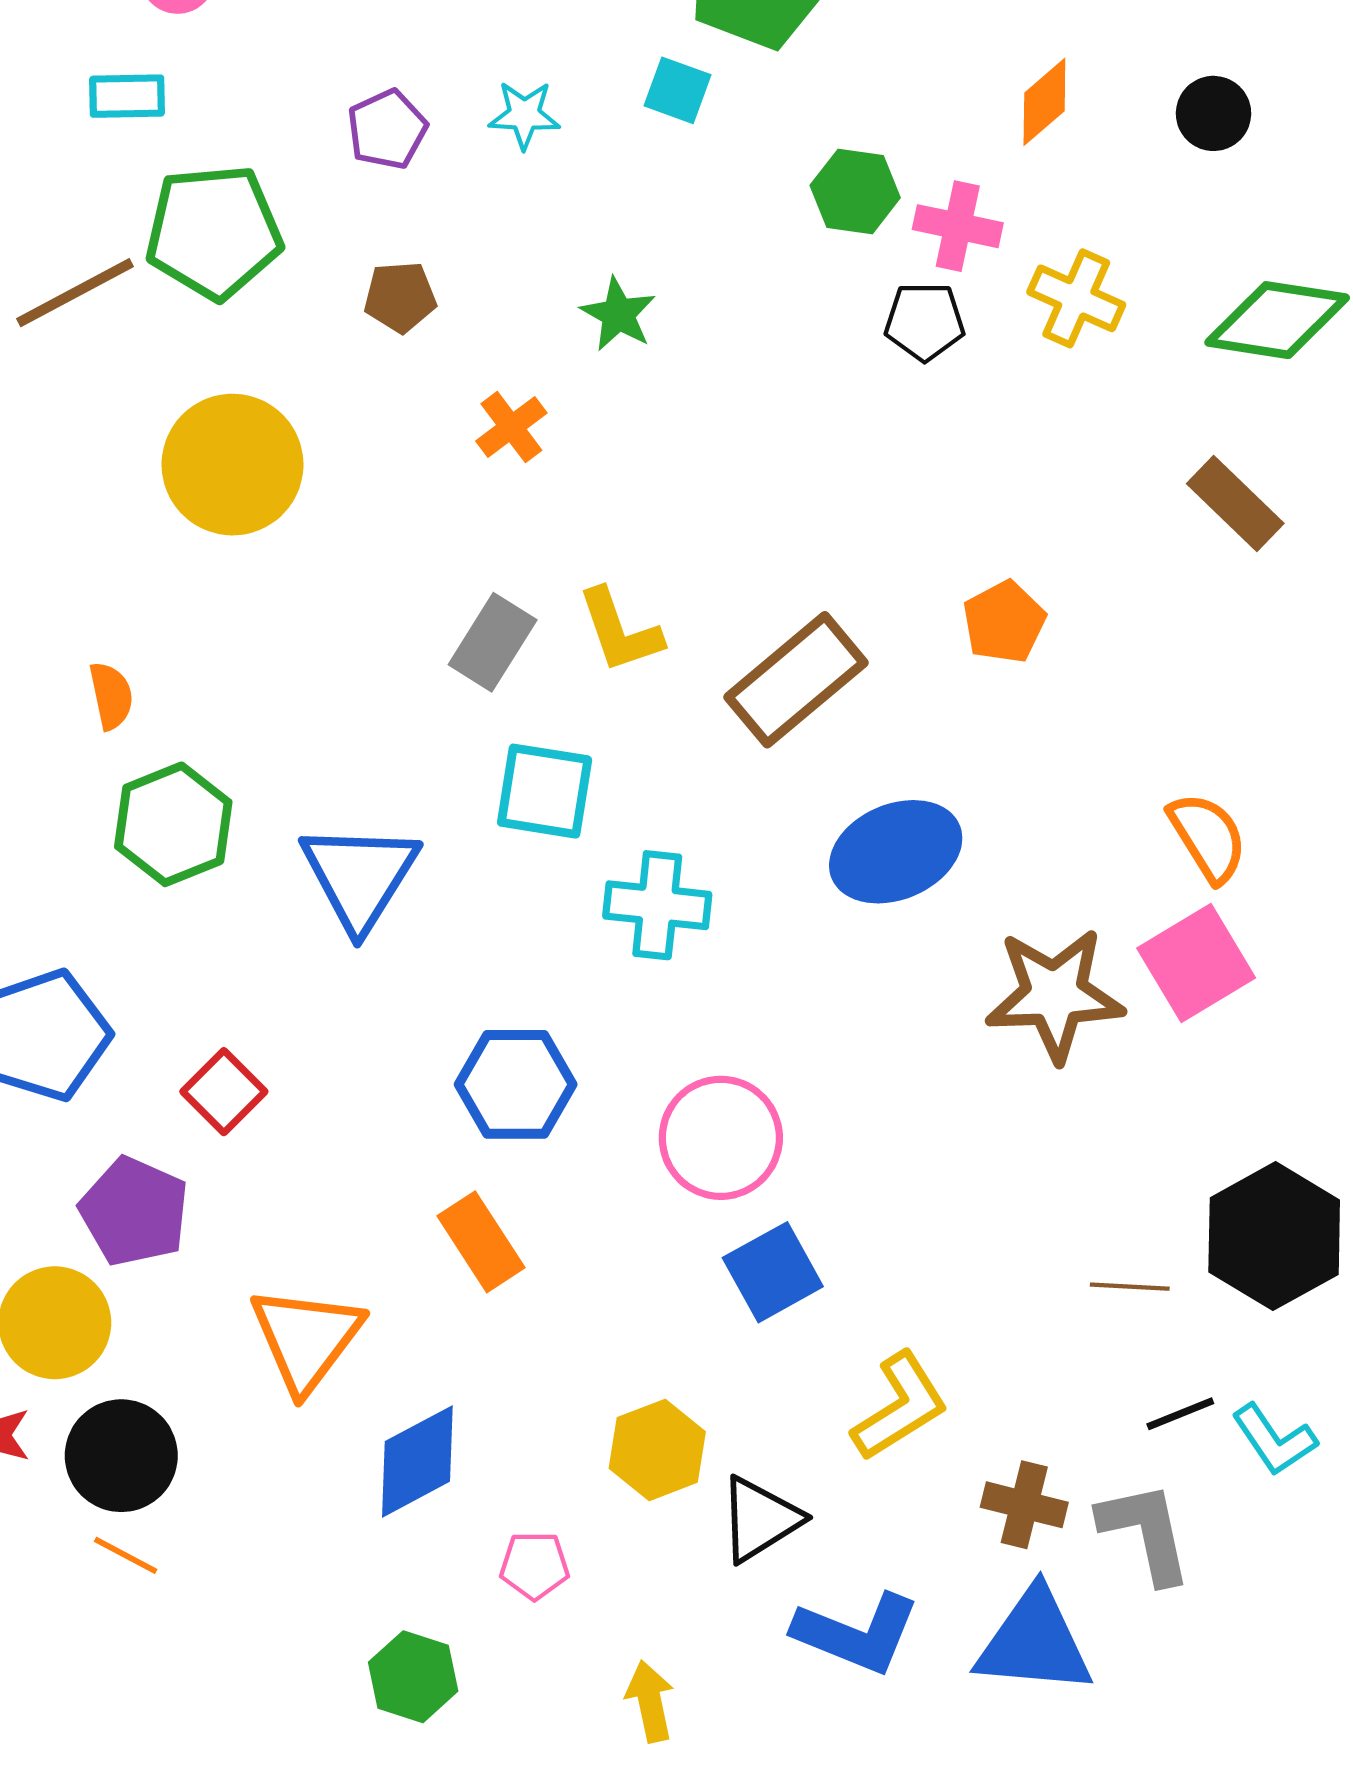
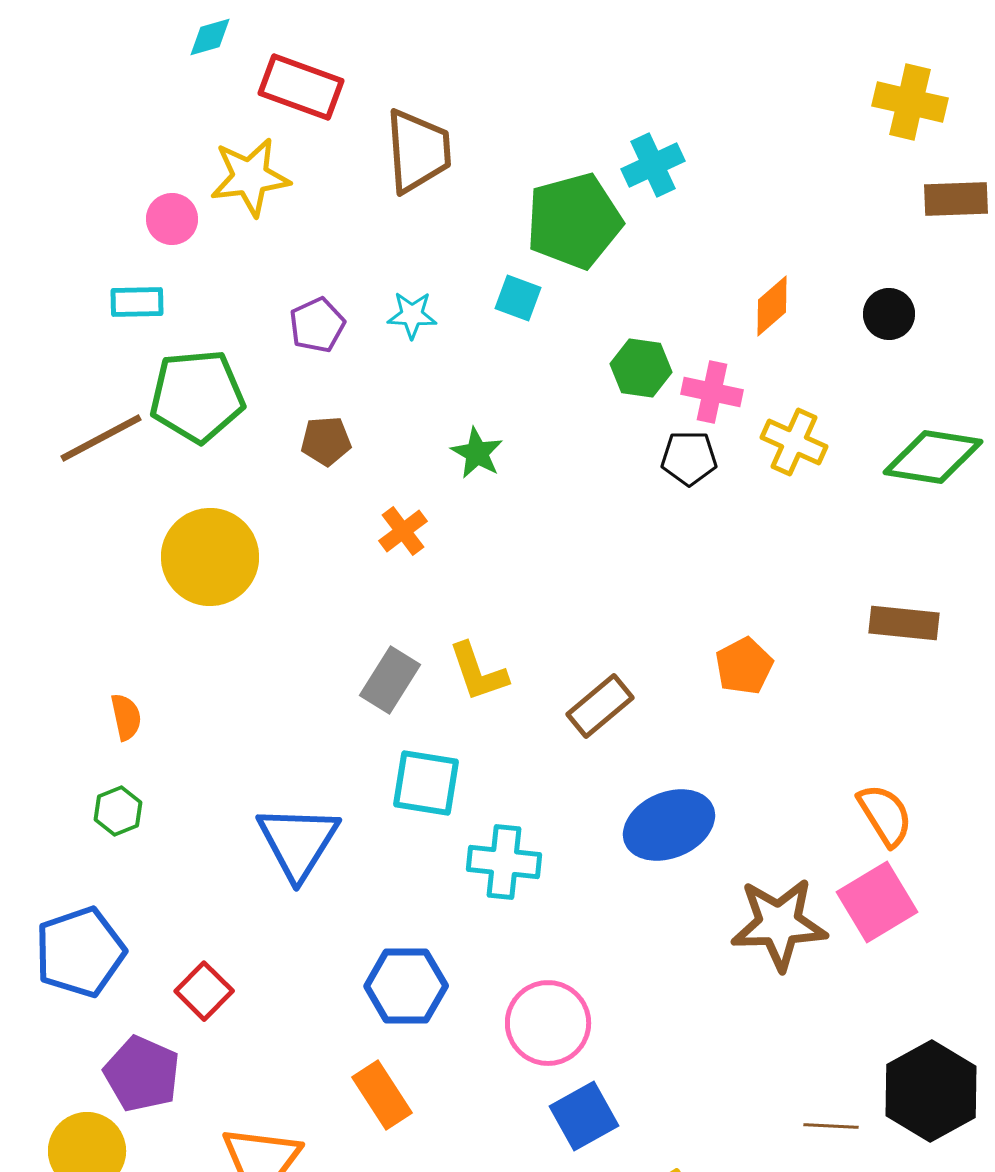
brown rectangle: (1235, 504) -> (904, 623), moved, turned -38
brown rectangle: (796, 680) -> (600, 706), size x0.7
green hexagon: (173, 824) -> (118, 811), moved, size x0.6

